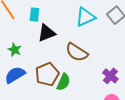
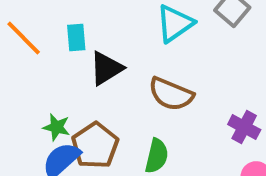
green star: (15, 50) -> (56, 127), moved
brown pentagon: (47, 74) -> (95, 145), moved

